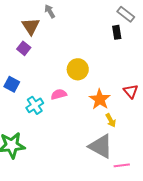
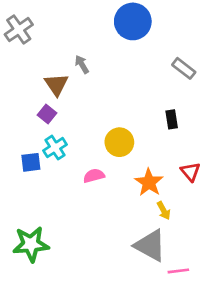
black rectangle: (117, 32) -> (172, 119), moved
blue square: (12, 84) -> (31, 162), turned -35
cyan cross: (35, 105) -> (55, 148), moved

